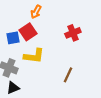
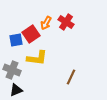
orange arrow: (36, 12) -> (46, 23), moved
red cross: (73, 33) -> (66, 22), moved, turned -35

